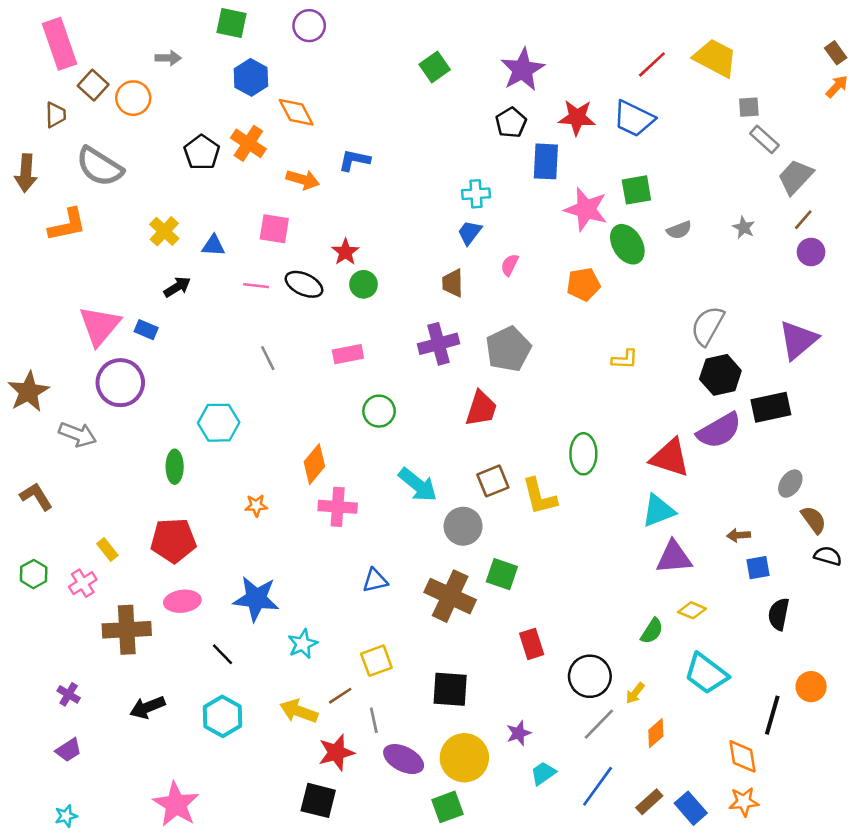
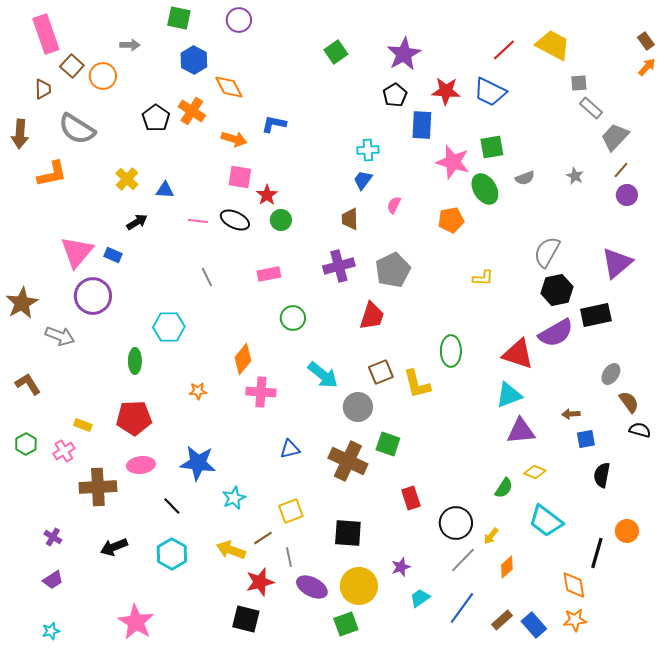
pink square: (274, 229) -> (240, 177), moved
yellow rectangle: (107, 549) -> (83, 425), turned -30

